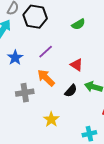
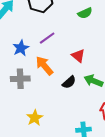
blue star: (15, 58) -> (21, 48), moved
yellow star: (51, 119) -> (35, 118), moved

